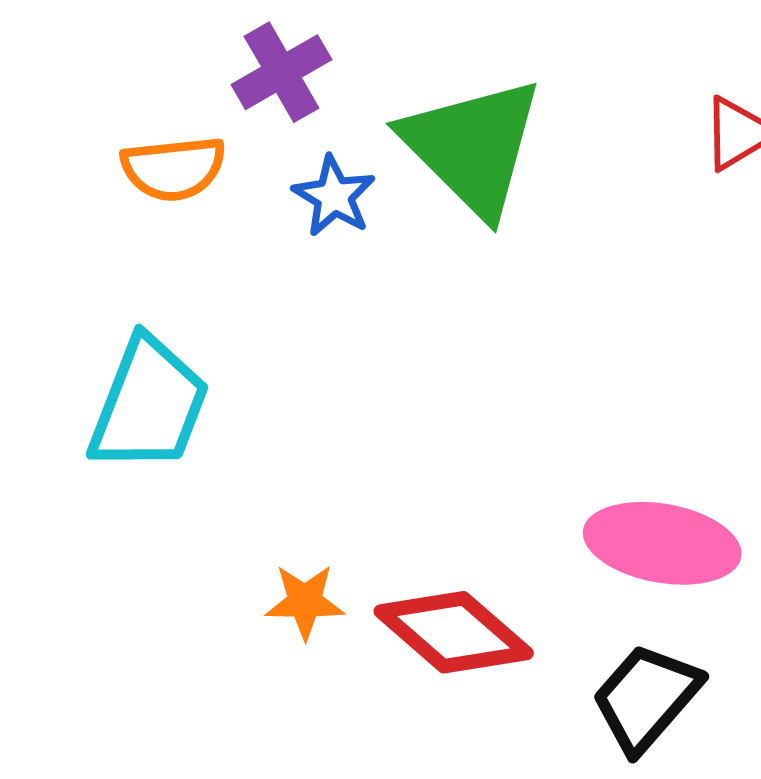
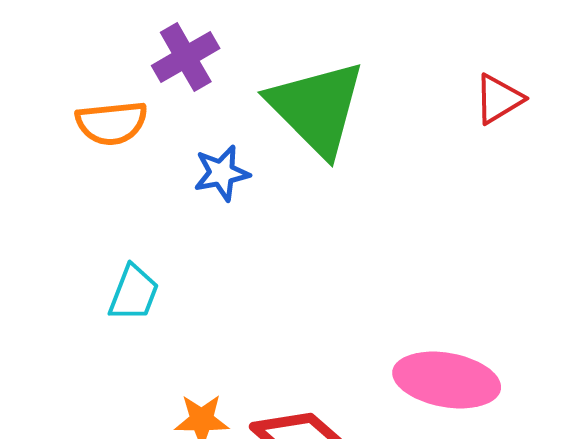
blue star: (334, 196) -> (222, 173), moved, turned 30
cyan trapezoid: (149, 405) -> (134, 293), moved, size x0.6

